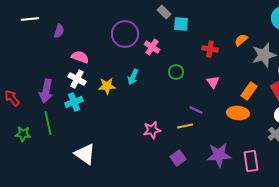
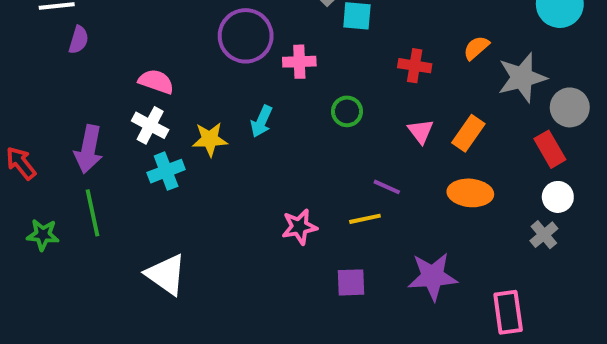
purple semicircle: (59, 31) -> (79, 40), moved
pink cross: (152, 47) -> (299, 62), turned -35
orange rectangle: (249, 91) -> (468, 133), moved
cyan cross: (74, 102) -> (166, 171), moved
purple square: (178, 158) -> (351, 282), turned 35
pink rectangle: (251, 161) -> (508, 312), moved

